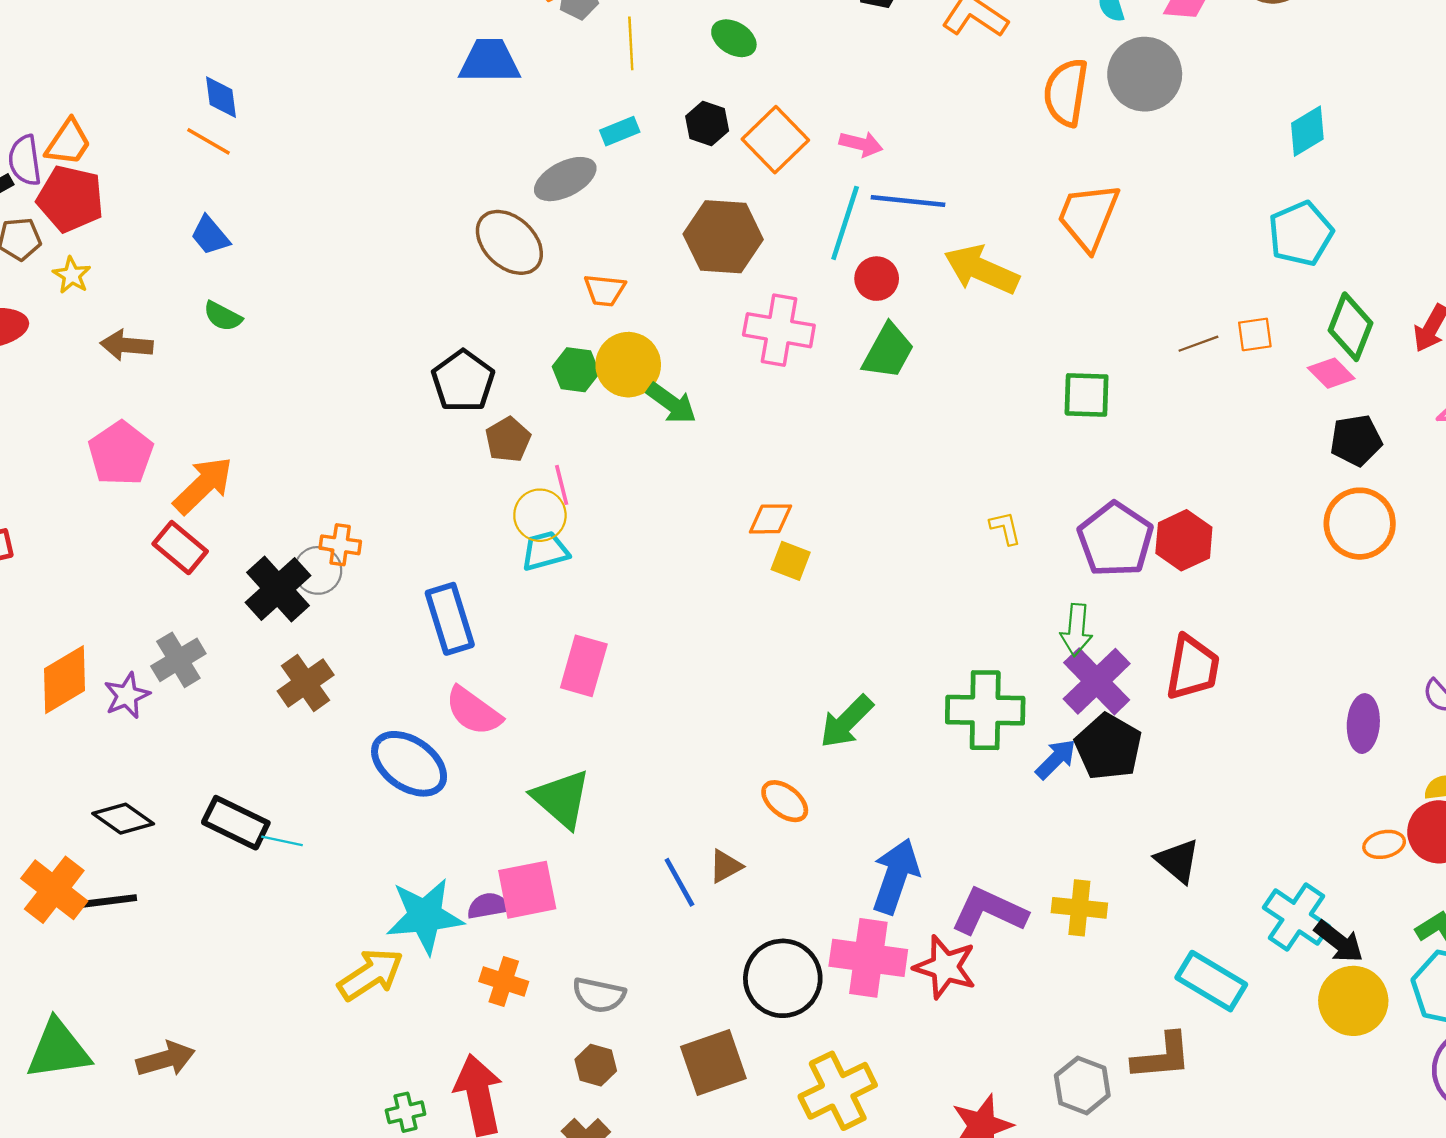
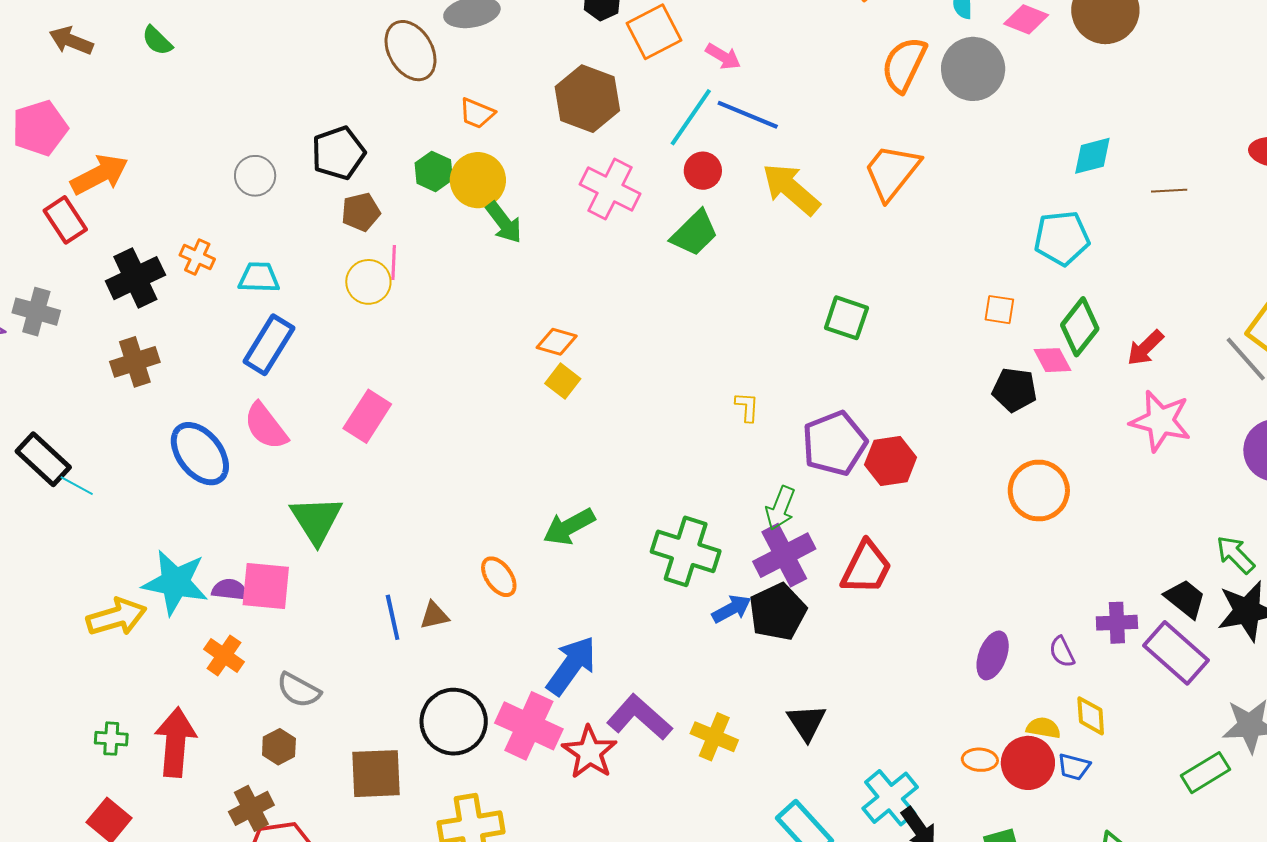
brown line: (1198, 344) -> (1169, 191), moved
black pentagon: (1356, 440) -> (1015, 390), moved
cyan trapezoid: (545, 551) -> (259, 277), moved
gray circle: (318, 570) -> (255, 176), moved
blue rectangle: (450, 619) -> (269, 345), turned 32
gray cross: (178, 660) -> (36, 312), turned 30

